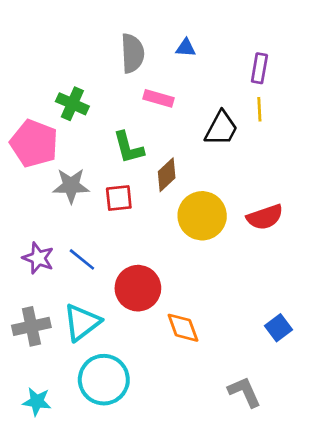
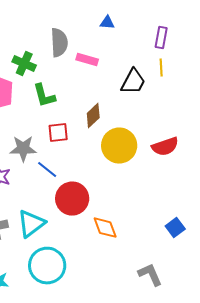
gray semicircle: (132, 53) -> (59, 43), moved
green L-shape: (128, 147) -> (44, 96), moved
gray star: (71, 186) -> (23, 149), moved
blue line: (82, 259) -> (47, 170), moved

